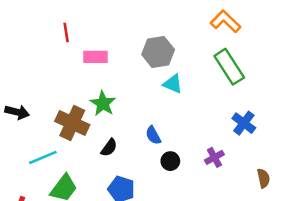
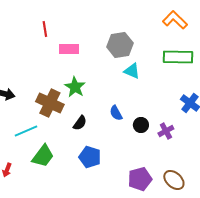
green rectangle: (229, 67) -> (178, 57), turned -56
black circle: (170, 161) -> (141, 125), moved

